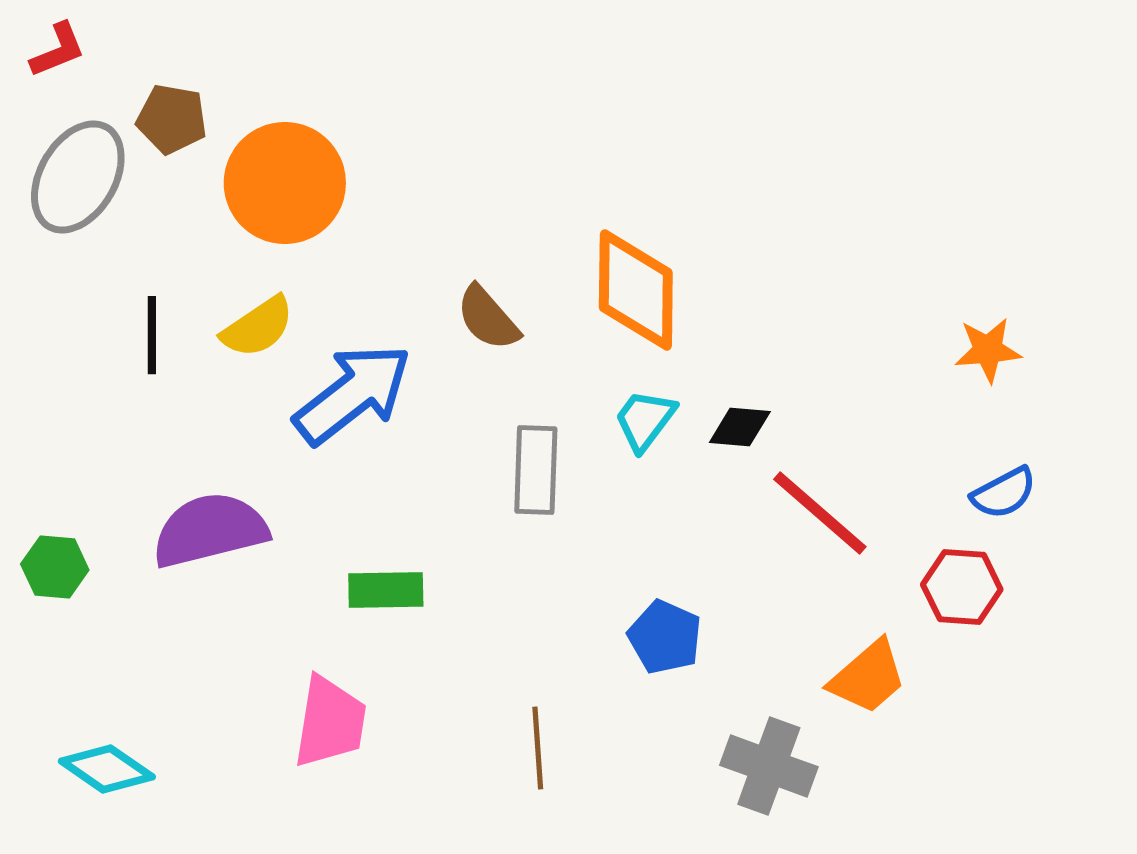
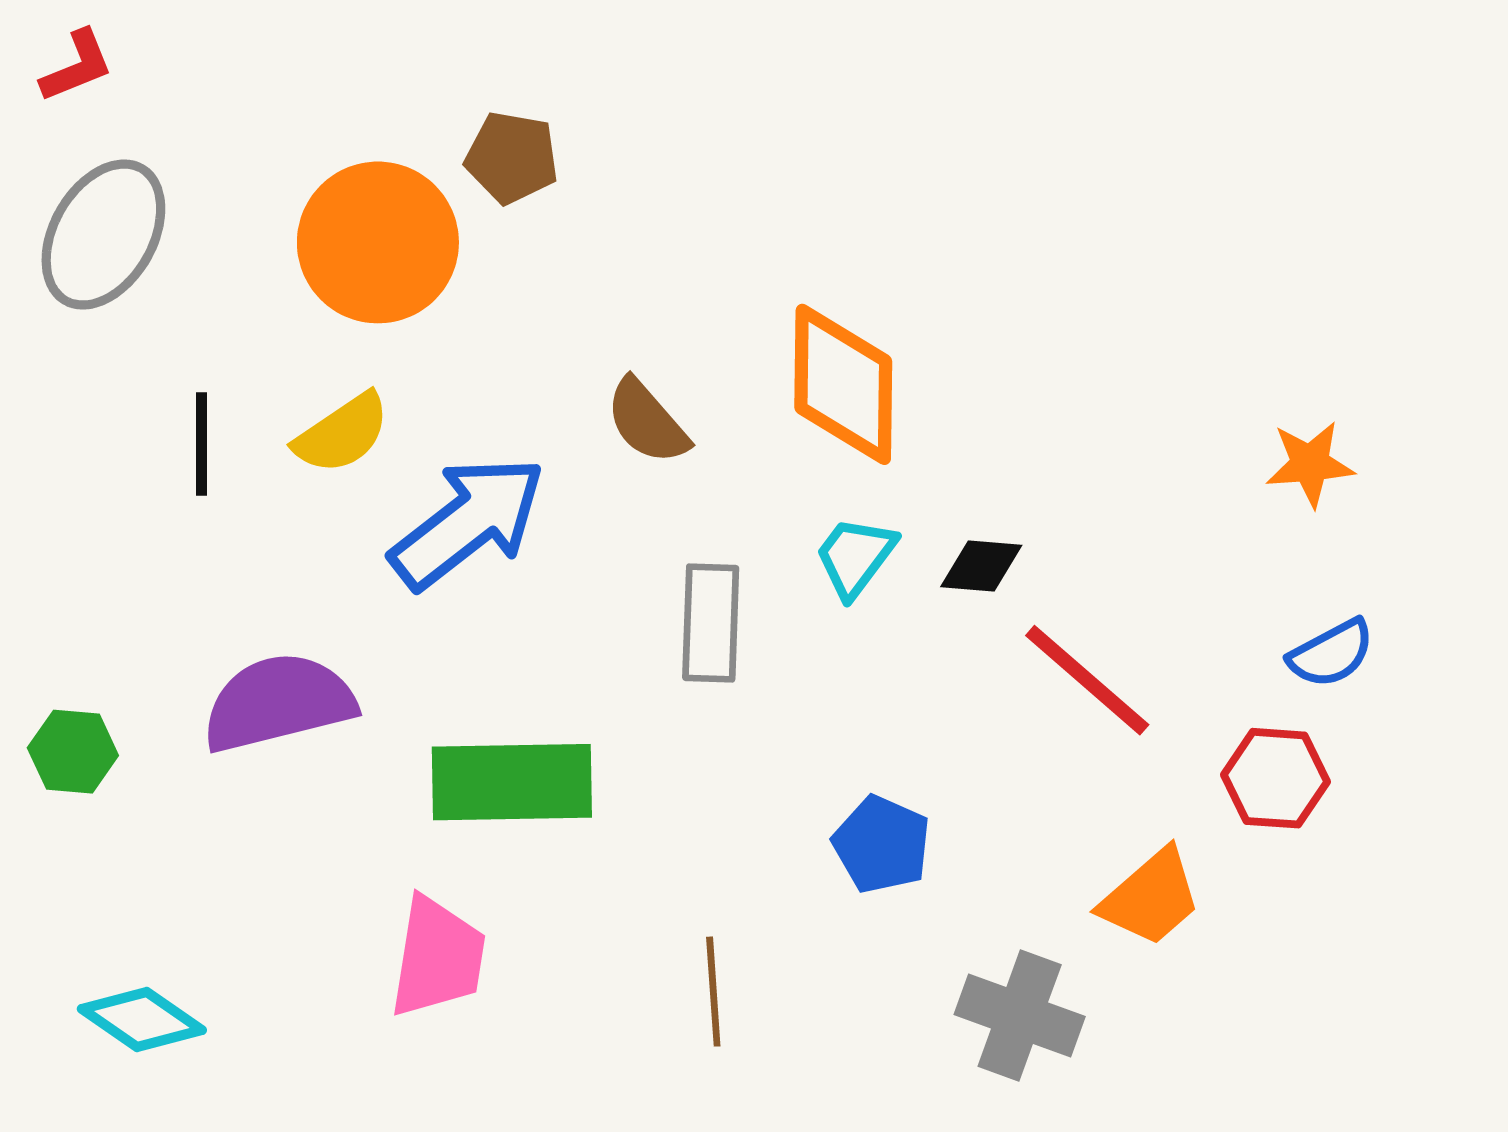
brown pentagon: (172, 119) -> (512, 158), moved
green rectangle: (386, 590) -> (512, 782), size x1.6

